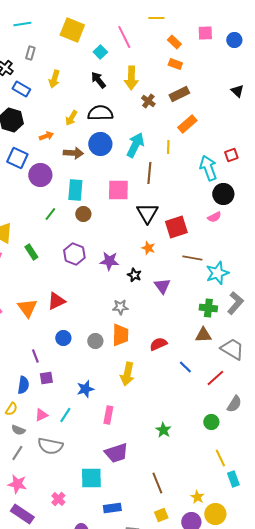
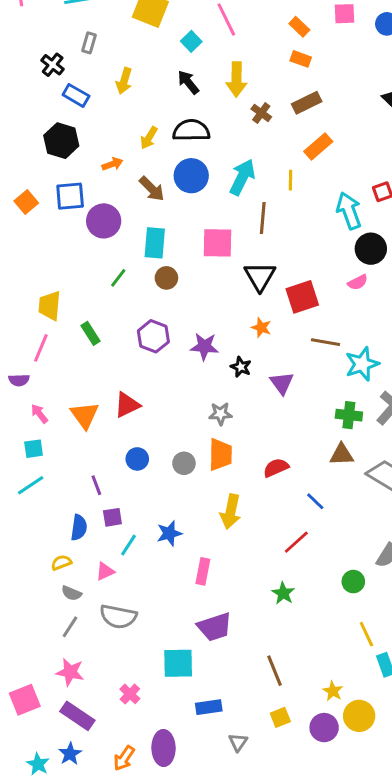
brown arrow: (73, 153) -> (152, 189), turned 42
blue square: (17, 158) -> (70, 196), turned -30
red line: (215, 378) -> (296, 542), moved
yellow semicircle: (11, 409) -> (61, 563), turned -144
cyan line: (65, 415) -> (128, 545), moved

